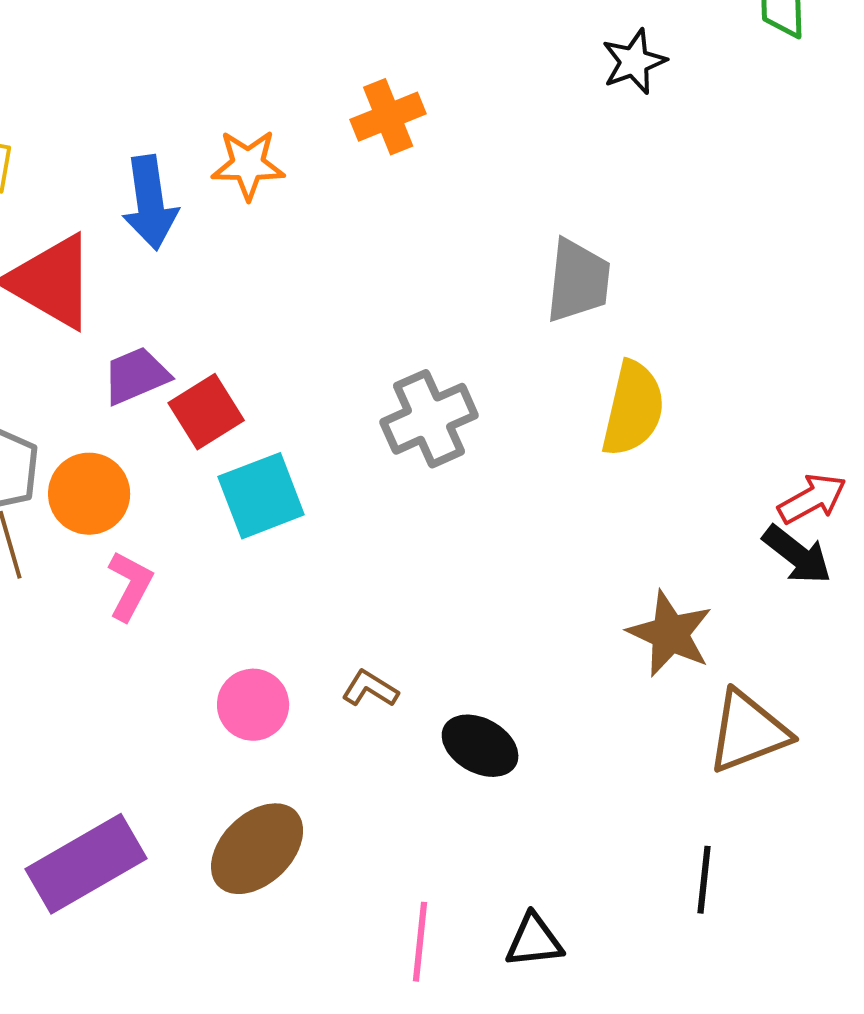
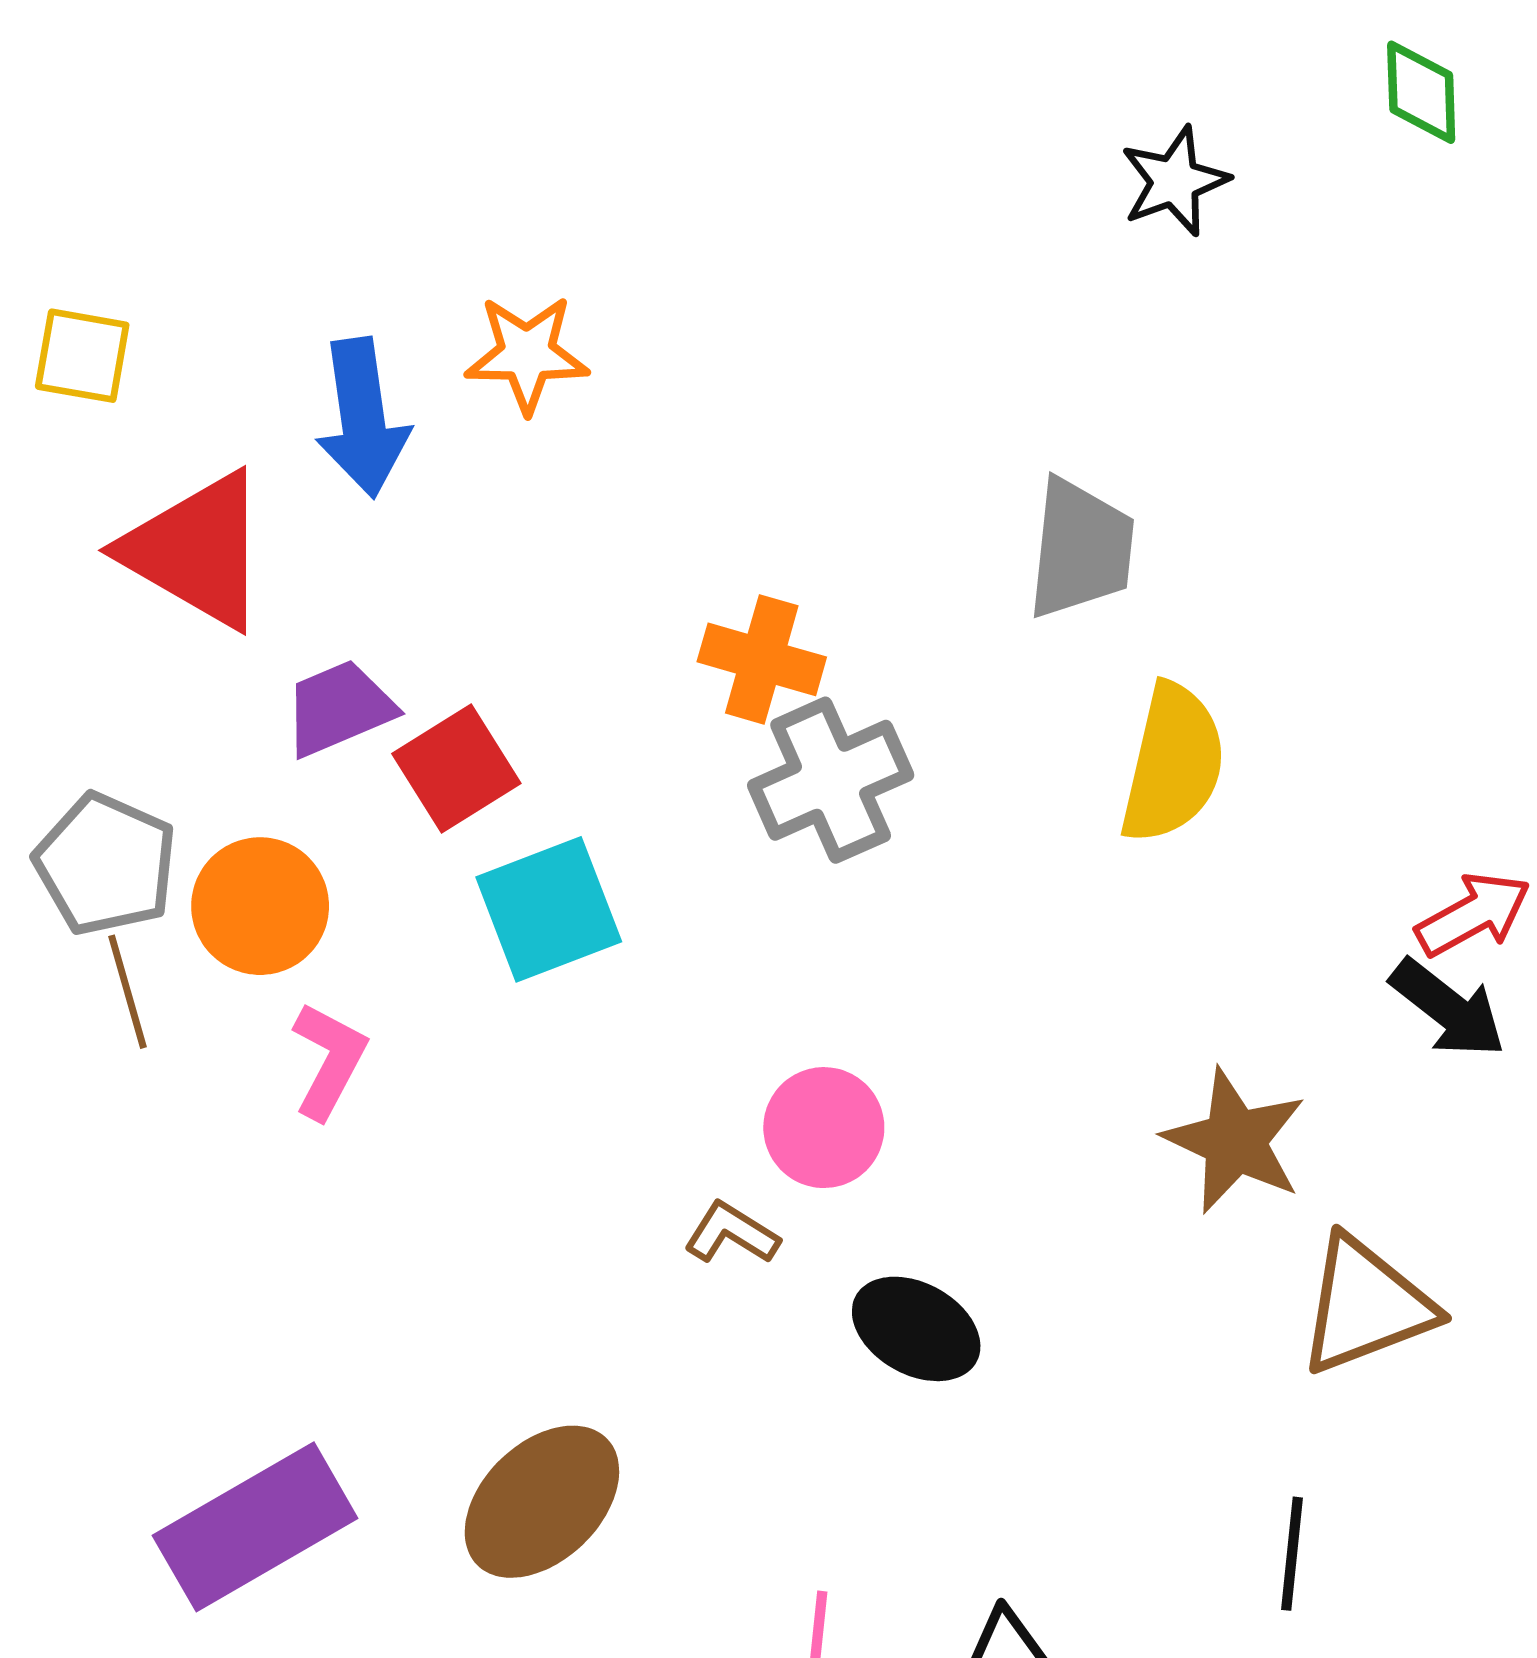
orange cross: (388, 117) -> (762, 659), moved, turned 38
pink circle: (253, 705) -> (824, 1128), moved

